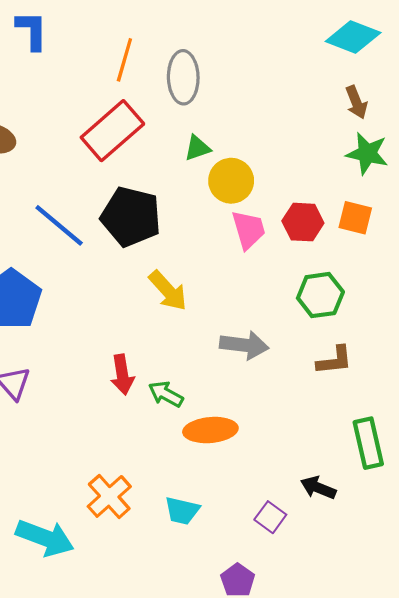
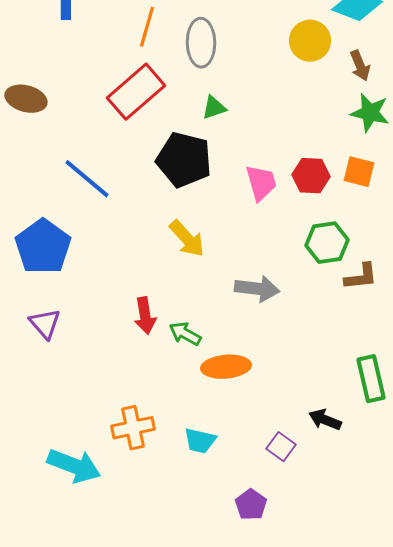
yellow circle: (231, 181) -> (310, 41), moved
black pentagon: (131, 217) -> (184, 160), moved
brown L-shape: (335, 360) -> (361, 277), moved
orange cross: (109, 496) -> (133, 428), turned 30

